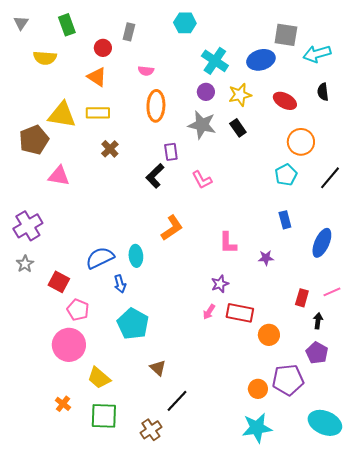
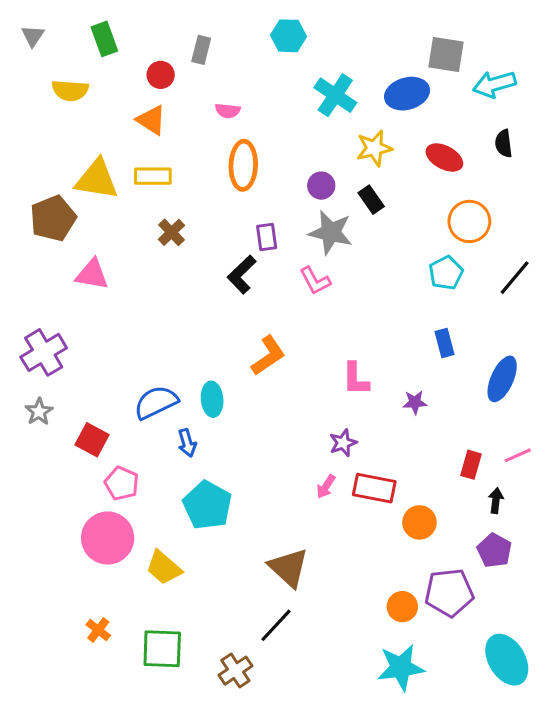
purple circle: (206, 92) -> (321, 186), moved
gray star: (202, 125) -> (331, 232), moved
brown triangle: (158, 368) -> (288, 568), moved, size x1.6
yellow trapezoid: (99, 378) -> (164, 568), moved
cyan ellipse: (325, 423) -> (507, 660), turned 36

